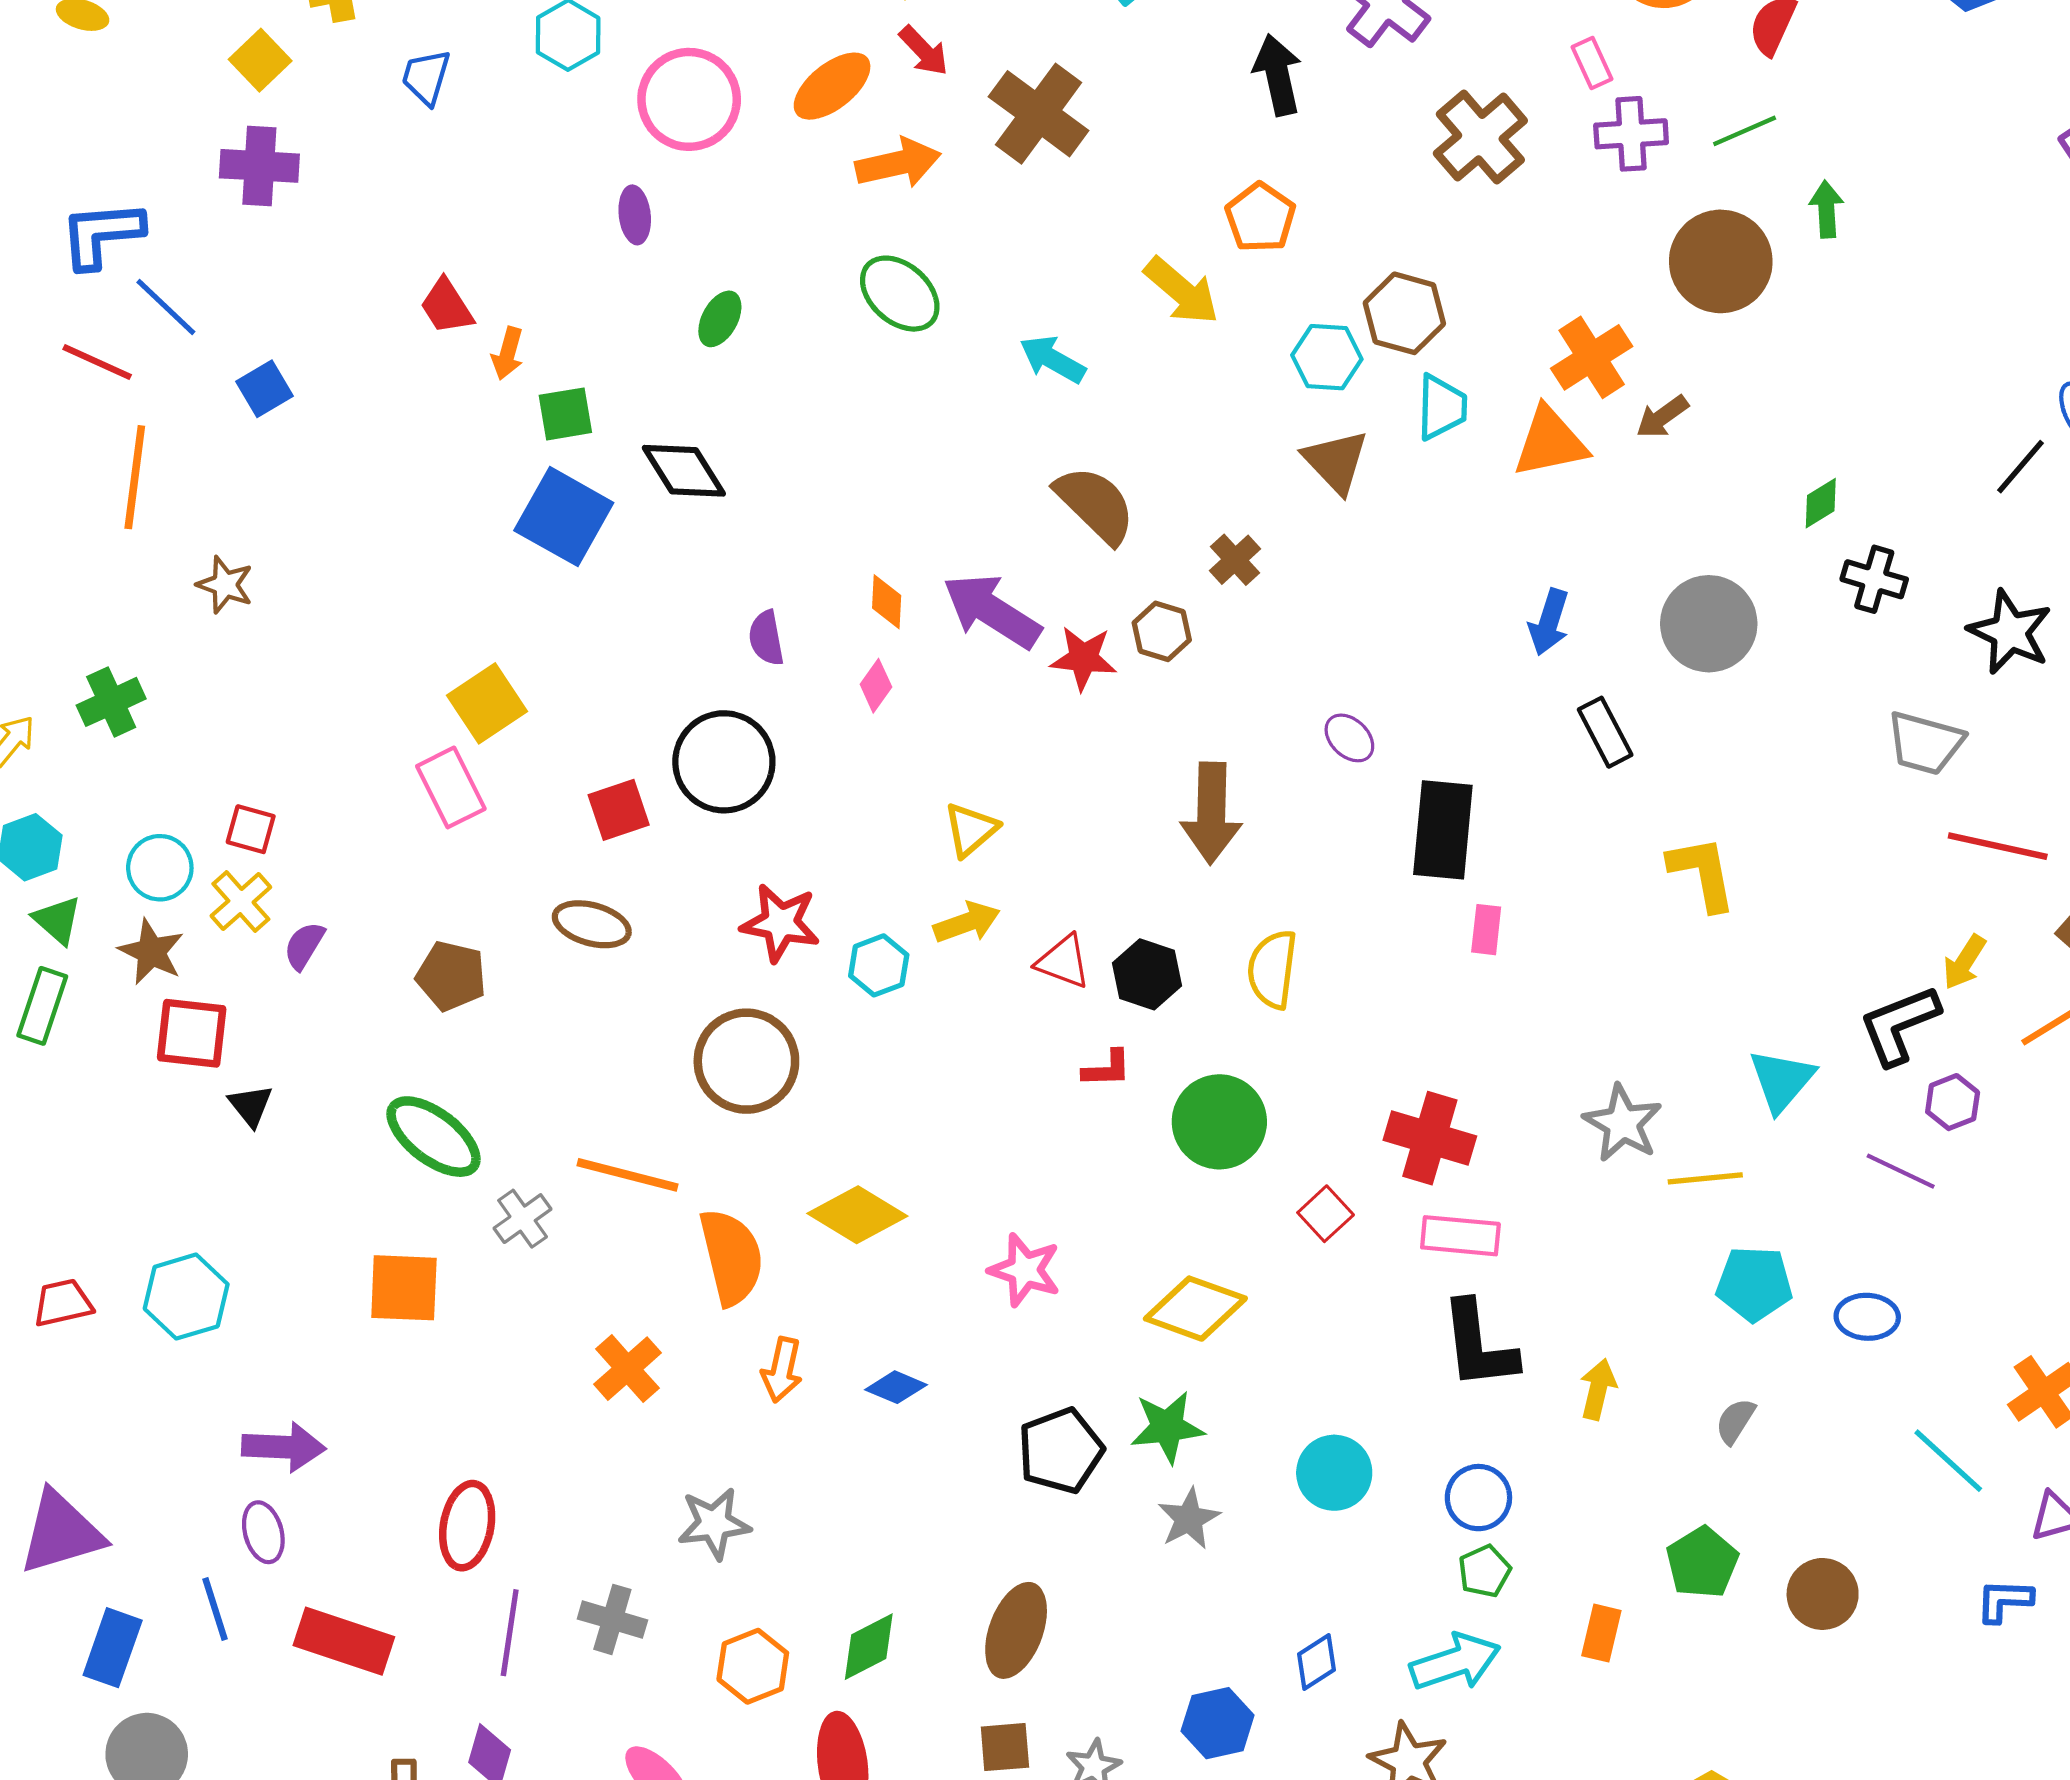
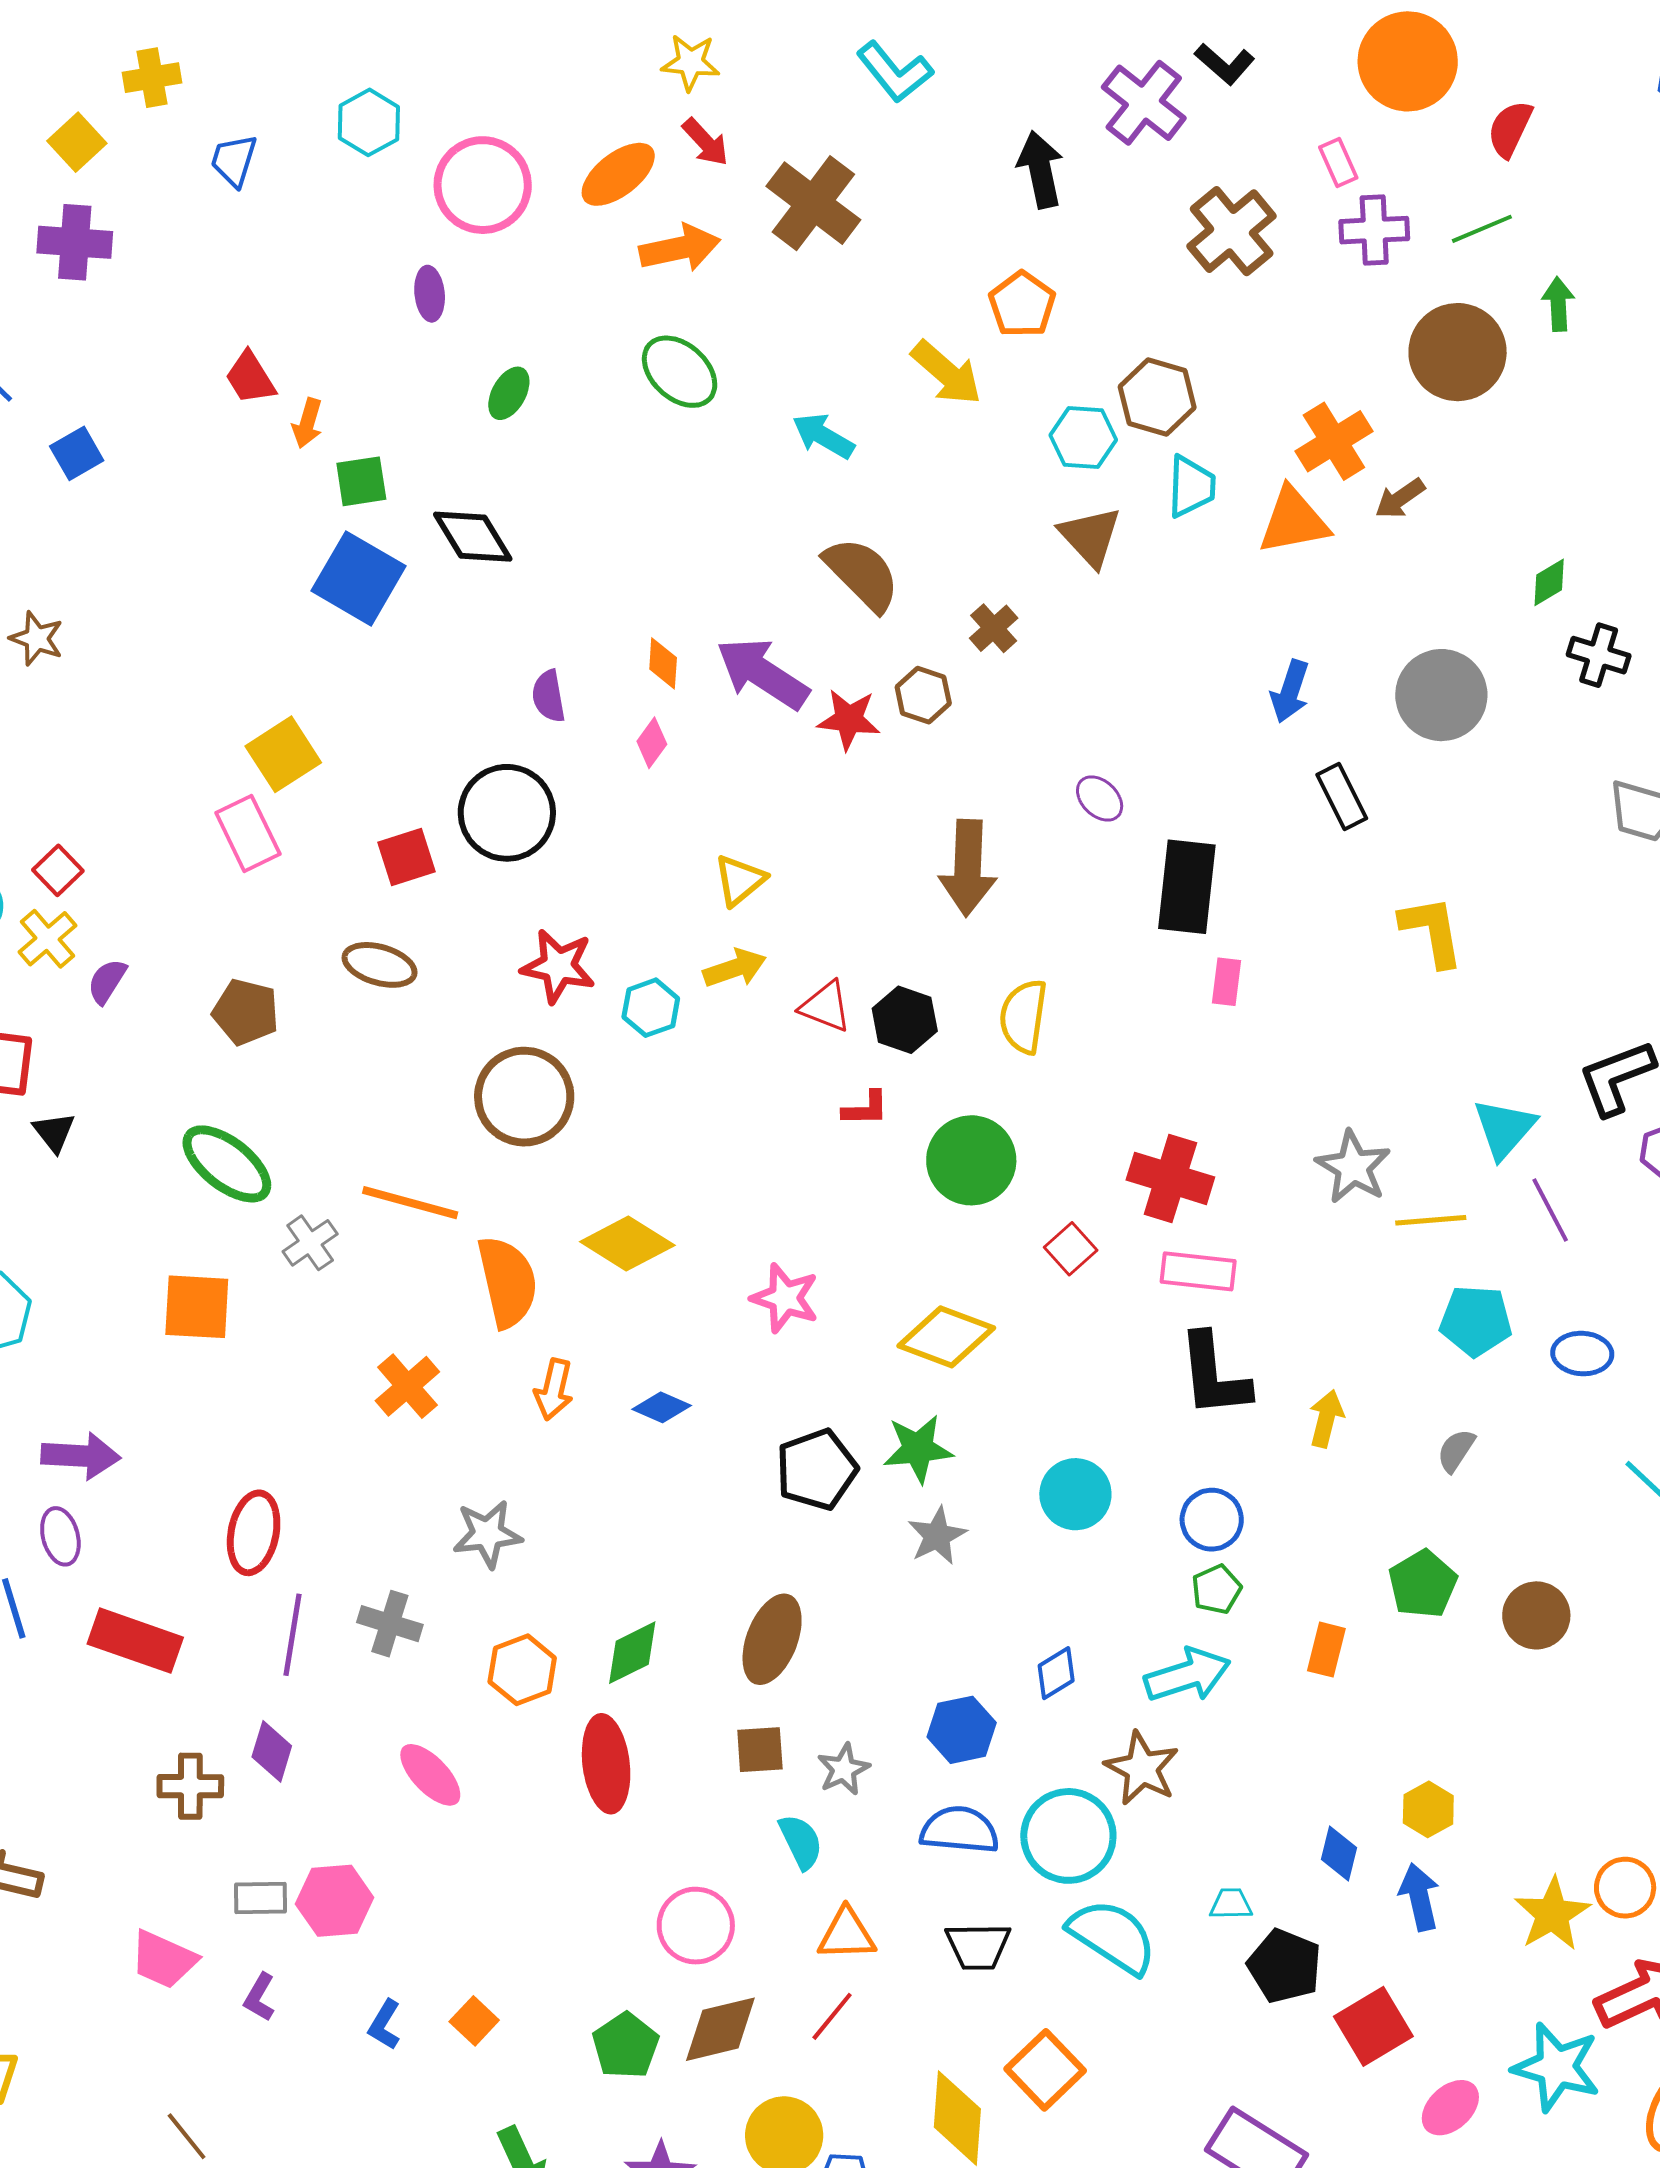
red square: (251, 829) -> (58, 870), turned 30
purple line: (1901, 1171) -> (1550, 1210), moved, turned 36

